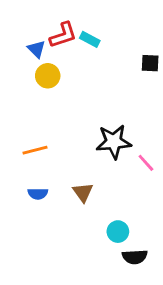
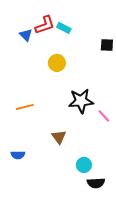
yellow circle: (48, 76) -> (57, 63), moved
blue semicircle: (38, 194) -> (18, 155), moved

